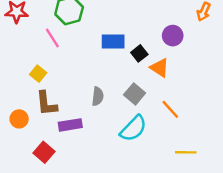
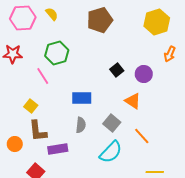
blue rectangle: (113, 42) -> (82, 98), moved
black square: (139, 53) -> (117, 70), moved

